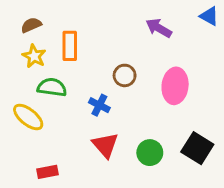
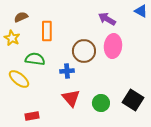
yellow star: (34, 56) -> (12, 38), moved
brown circle: (125, 75) -> (84, 51), size x1.5
pink ellipse: (175, 86) -> (113, 46), moved
blue cross: (99, 105) -> (67, 71), turned -32

